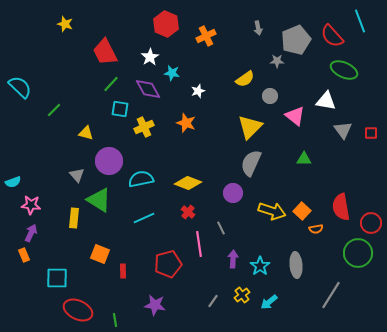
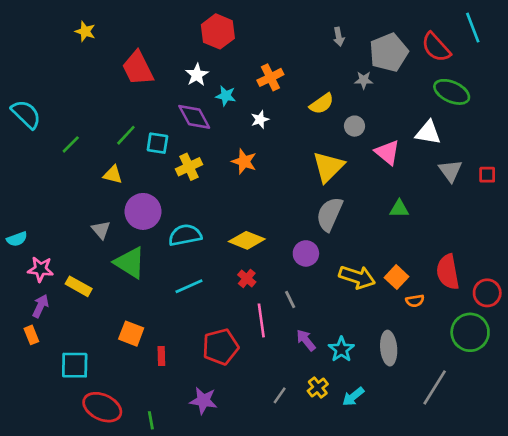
orange cross: (206, 36) -> (270, 77), moved
green line: (111, 84) -> (126, 135), moved
yellow rectangle: (74, 218) -> (79, 286), moved, turned -66
purple arrow: (233, 259) -> (306, 340), turned -42

